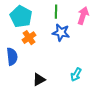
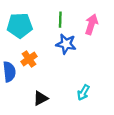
cyan pentagon: (21, 17) -> (20, 25), turned -30
orange cross: (29, 38) -> (29, 59), moved

